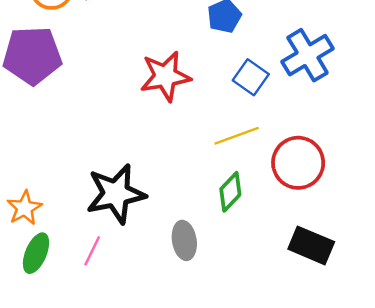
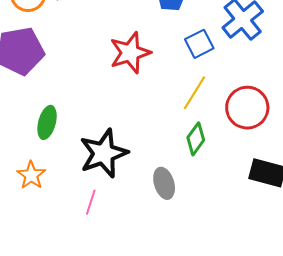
blue square: (251, 77) -> (199, 44), turned 36
yellow line: (237, 136) -> (194, 93), turned -30
green ellipse: (36, 253) -> (47, 122), moved

